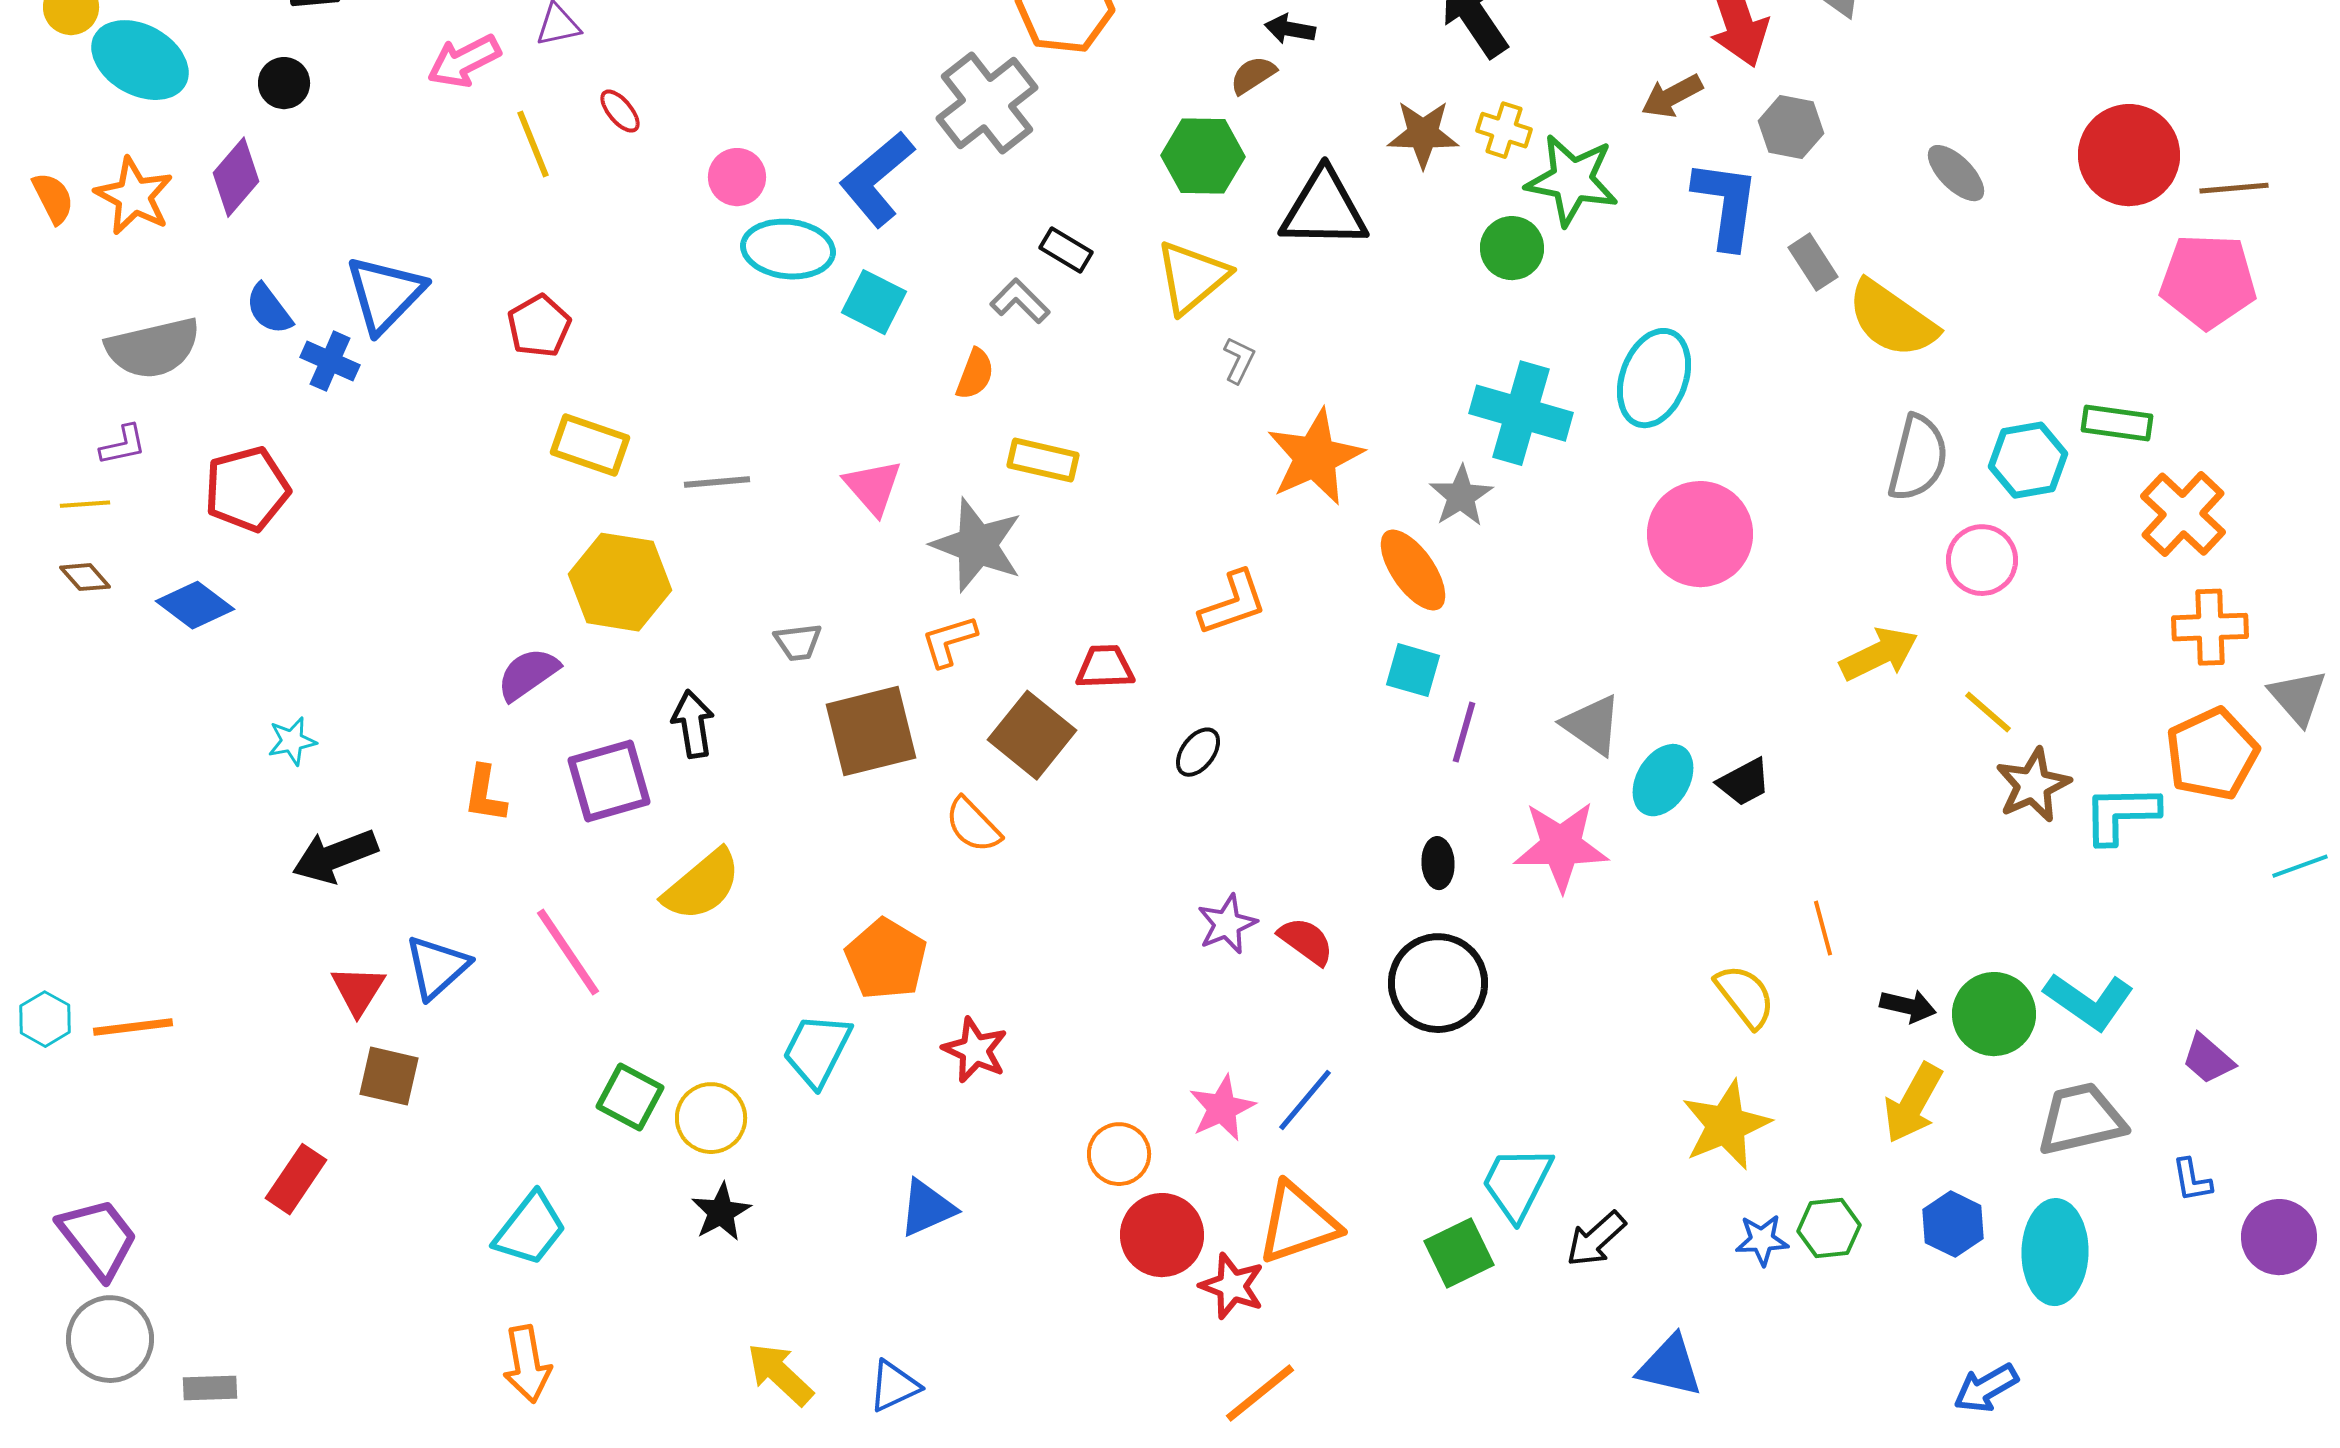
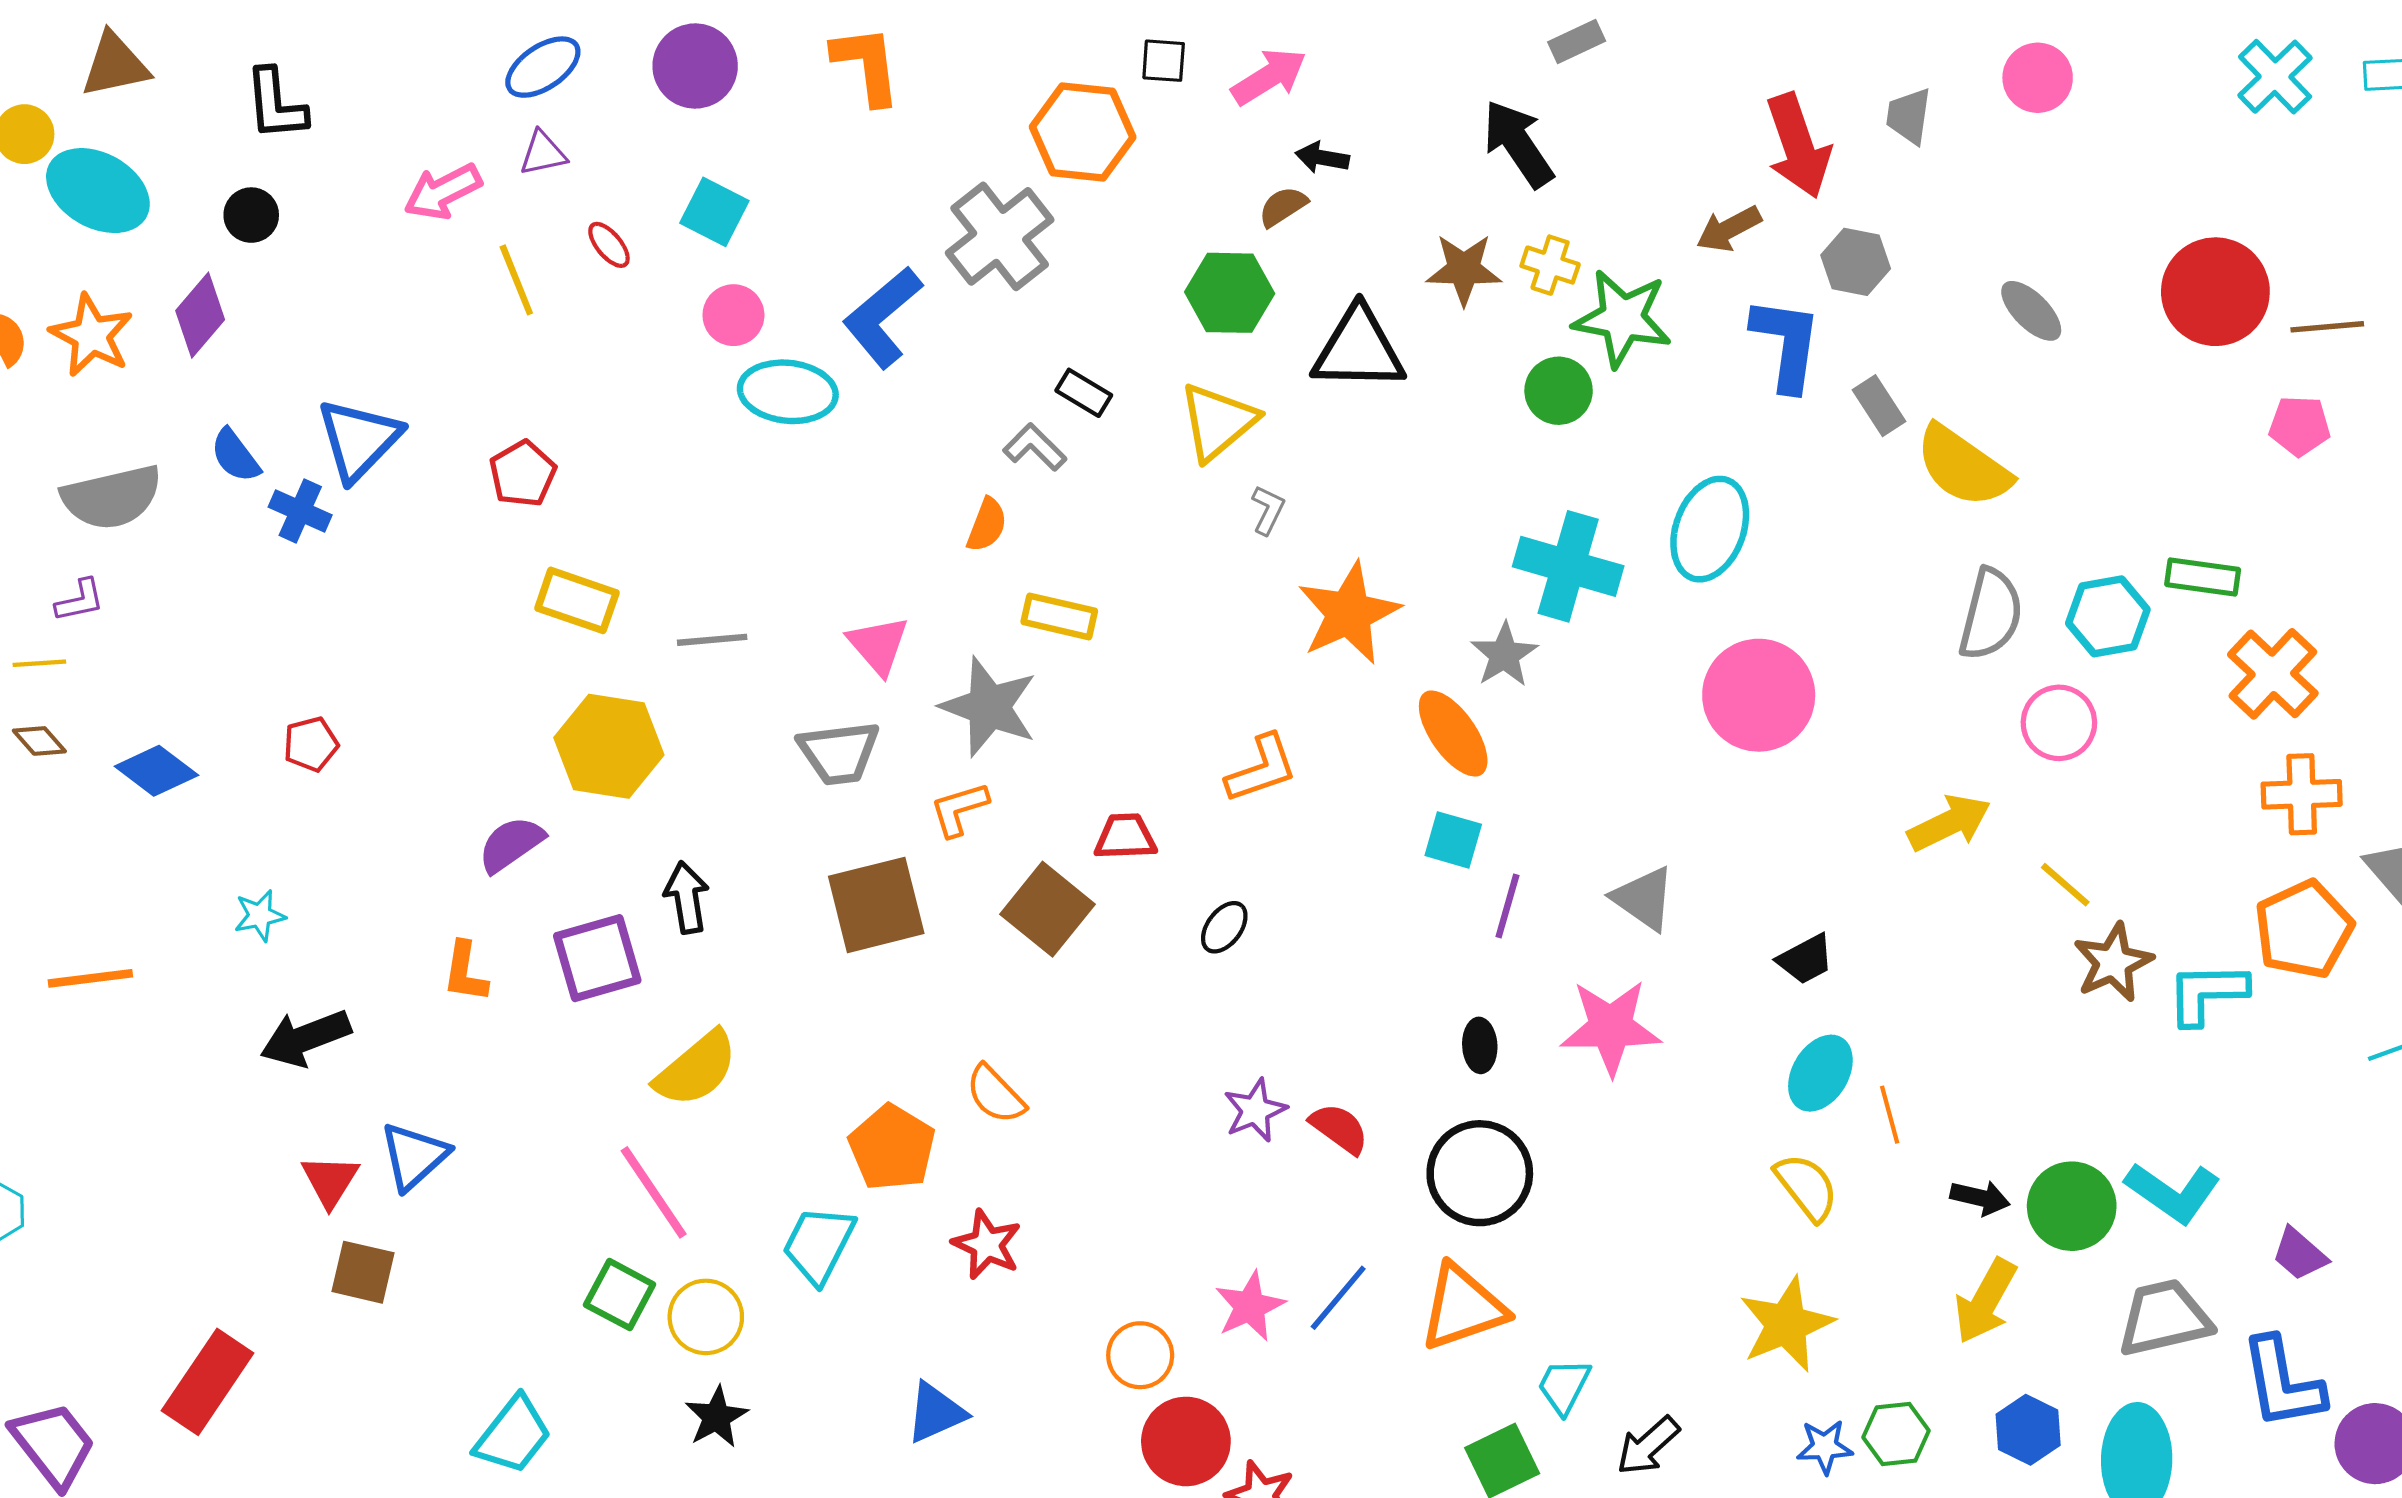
pink pentagon: (2208, 281) -> (2300, 426), size x0.6
cyan square: (874, 302) -> (714, 212), moved
red pentagon: (247, 489) -> (311, 744), moved, size x0.6
gray trapezoid: (798, 642) -> (839, 753), moved, size x1.6
cyan ellipse: (1663, 780) -> (1820, 1073), moved
orange semicircle: (973, 825) -> (995, 1094), moved
pink line: (568, 952) -> (654, 1192), moved
orange line: (133, 1027) -> (90, 978), moved
red rectangle: (296, 1179) -> (208, 1382), moved, size x1.4
blue L-shape: (2192, 1180) -> (2282, 1383), size x2.0
cyan trapezoid: (1517, 1183) -> (1564, 1386), size x0.7
orange triangle: (1298, 1223) -> (1463, 1307), moved

